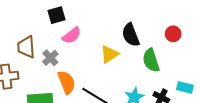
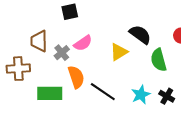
pink semicircle: (72, 35) -> (83, 43), moved
black semicircle: (131, 35) -> (140, 35), turned 145

